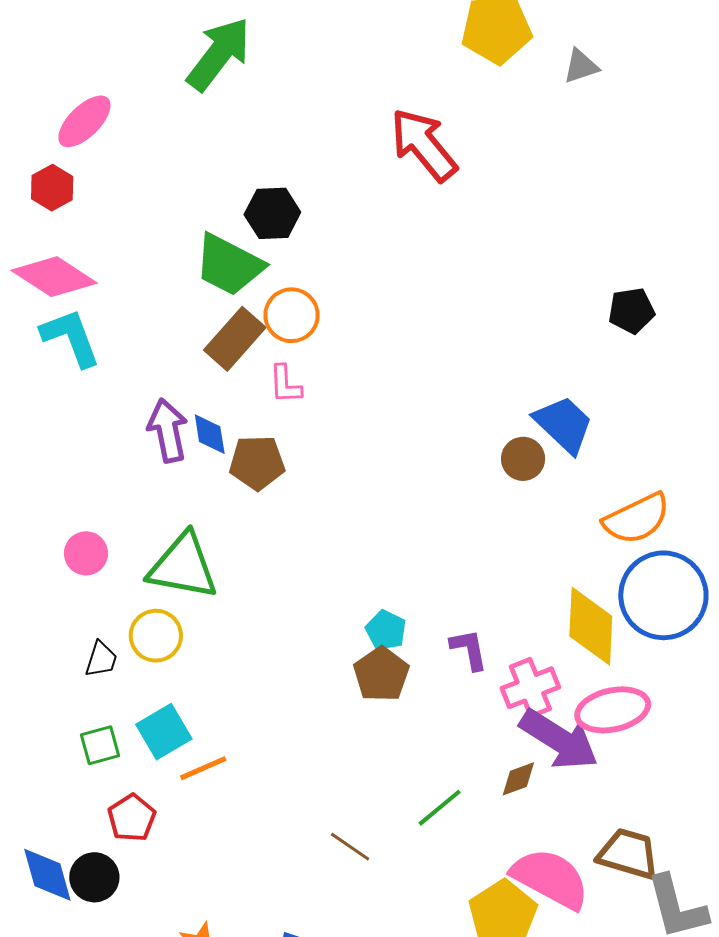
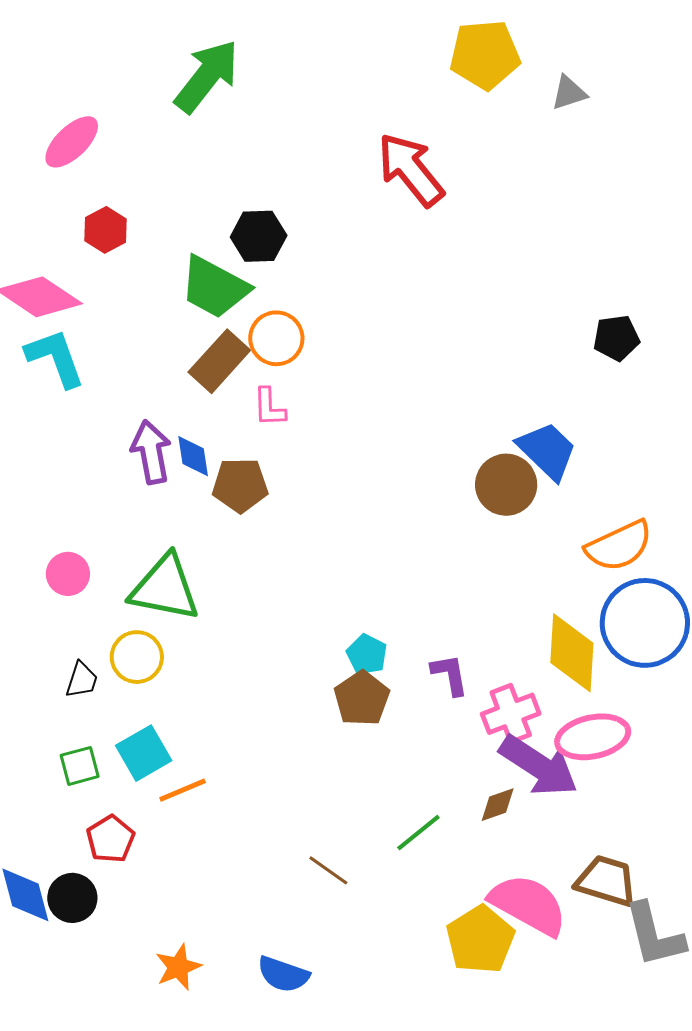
red hexagon: (52, 188) -> (106, 230), moved
brown circle: (523, 459) -> (506, 485), size x1.4

